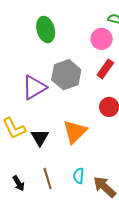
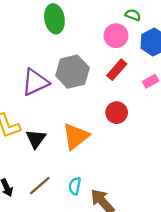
brown line: (48, 179) -> (40, 186), turned 60

